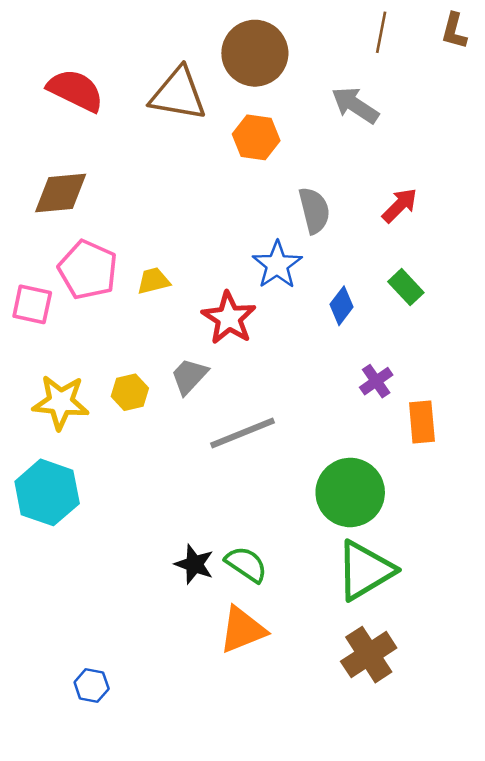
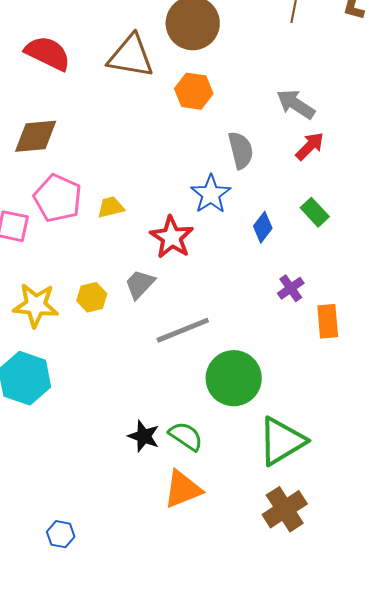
gray arrow: (355, 105) -> (296, 104), moved
green circle: (350, 492) -> (234, 378), moved

